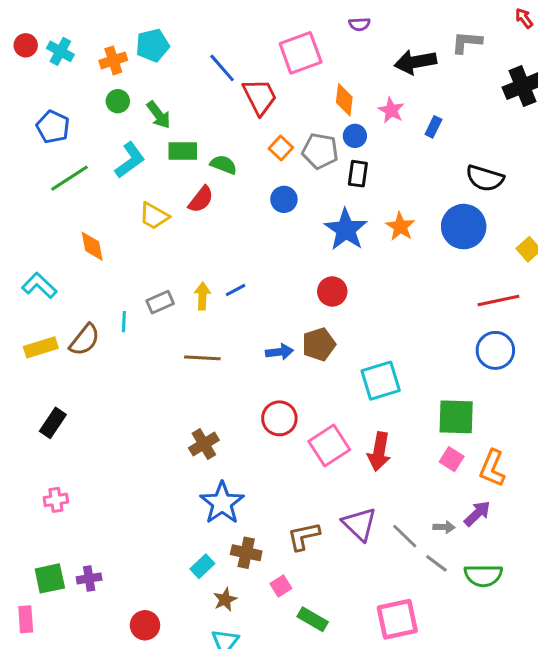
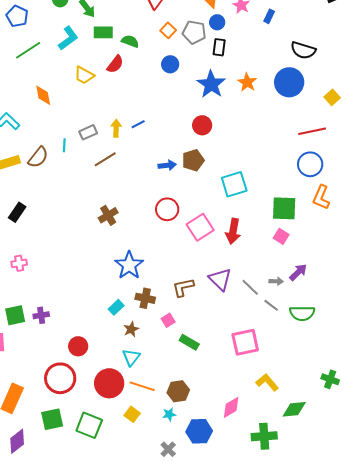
brown line: (202, 358) -> (105, 159), moved, turned -35
brown cross: (204, 444) -> (108, 215), moved
orange L-shape: (492, 468) -> (321, 197), moved

